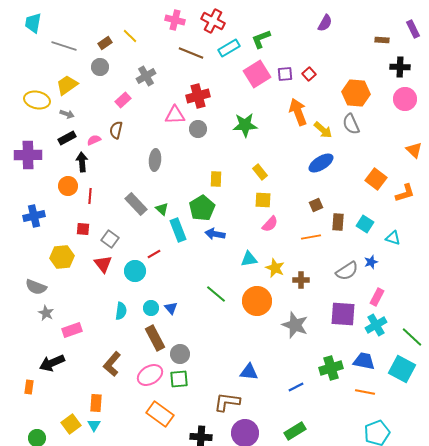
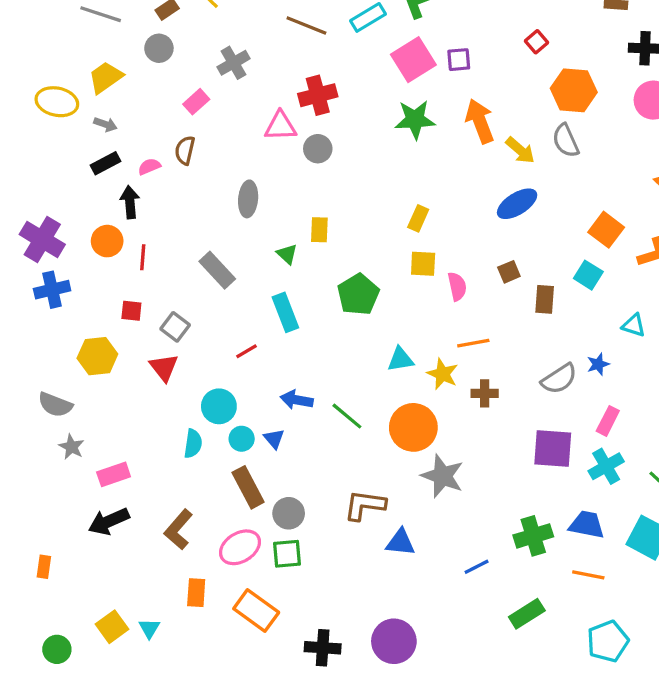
red square: (309, 74) -> (536, 42), moved
green star: (245, 125) -> (415, 120), moved
purple cross: (28, 155) -> (42, 239), moved, turned 32
yellow rectangle: (260, 172) -> (418, 218), turned 63
yellow rectangle: (216, 179) -> (319, 230), moved
green pentagon: (202, 208) -> (358, 295), moved
green triangle: (162, 209) -> (287, 254), moved
pink semicircle: (270, 224) -> (457, 286), moved, turned -54
cyan square: (365, 224) -> (588, 275), moved
blue arrow: (215, 234) -> (297, 400), moved
orange line: (311, 237) -> (473, 343), moved
cyan circle: (135, 271) -> (219, 406), moved
gray star: (295, 325) -> (443, 476), moved
black arrow: (52, 363) -> (109, 521), moved
brown L-shape: (227, 402) -> (365, 505), moved
orange rectangle: (96, 403) -> (196, 593), moved
green rectangle: (295, 431) -> (527, 614), moved

